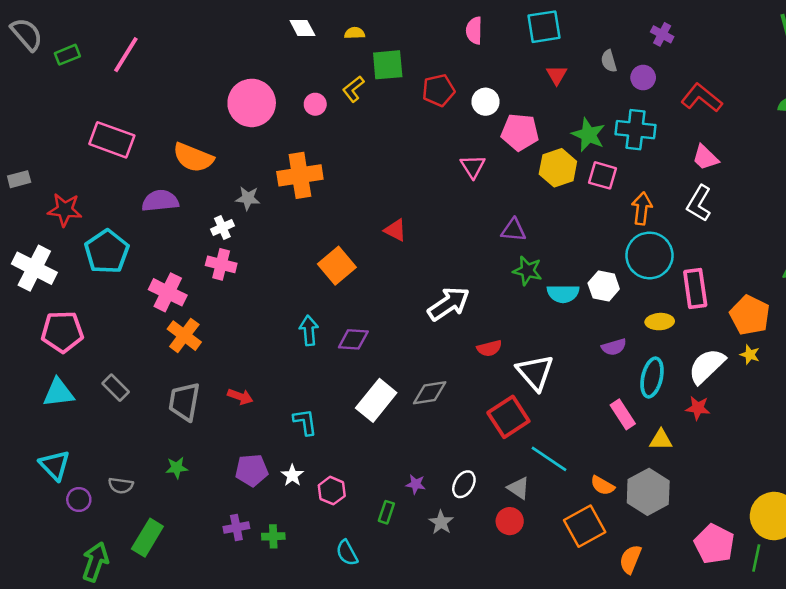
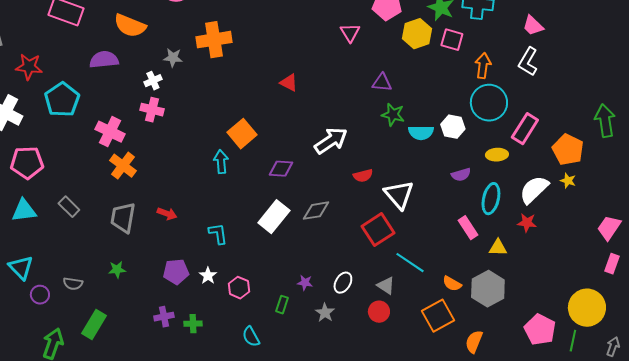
orange square: (337, 266) -> (242, 134), moved
pink rectangle: (695, 289) -> (525, 129), turned 40
purple diamond: (353, 339) -> (281, 169), moved

